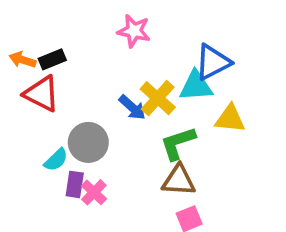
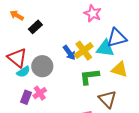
pink star: (134, 31) -> (93, 13), moved
black rectangle: (52, 59) -> (35, 27), moved, turned -32
red triangle: (42, 94) -> (17, 58), moved
brown triangle: (179, 180) -> (107, 99), moved, turned 30
purple rectangle: (75, 184) -> (26, 97), moved

